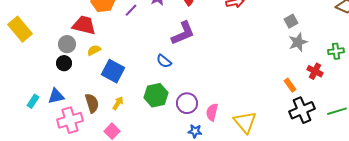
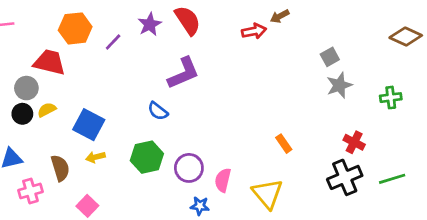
yellow semicircle: (94, 50) -> (47, 110), moved
red cross: (315, 71) -> (354, 142), moved
orange rectangle: (290, 85) -> (284, 144), moved
yellow arrow: (118, 103) -> (95, 157), moved, turned -136
pink cross: (70, 120) -> (30, 191), size x0.7

